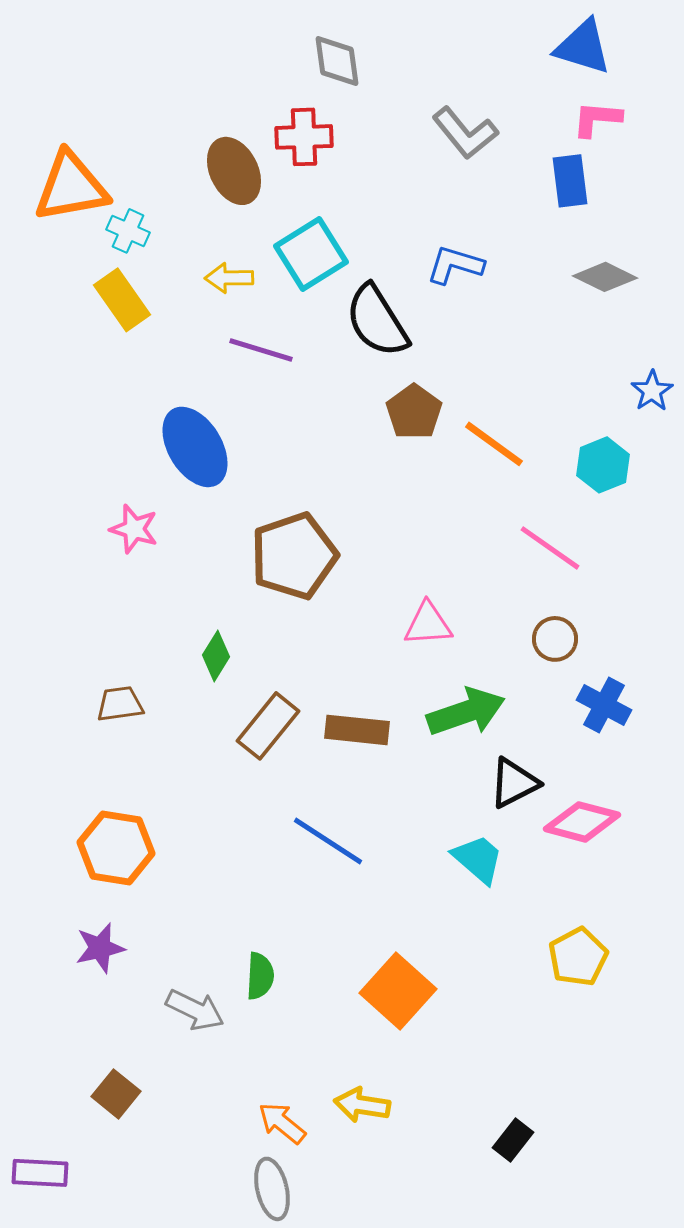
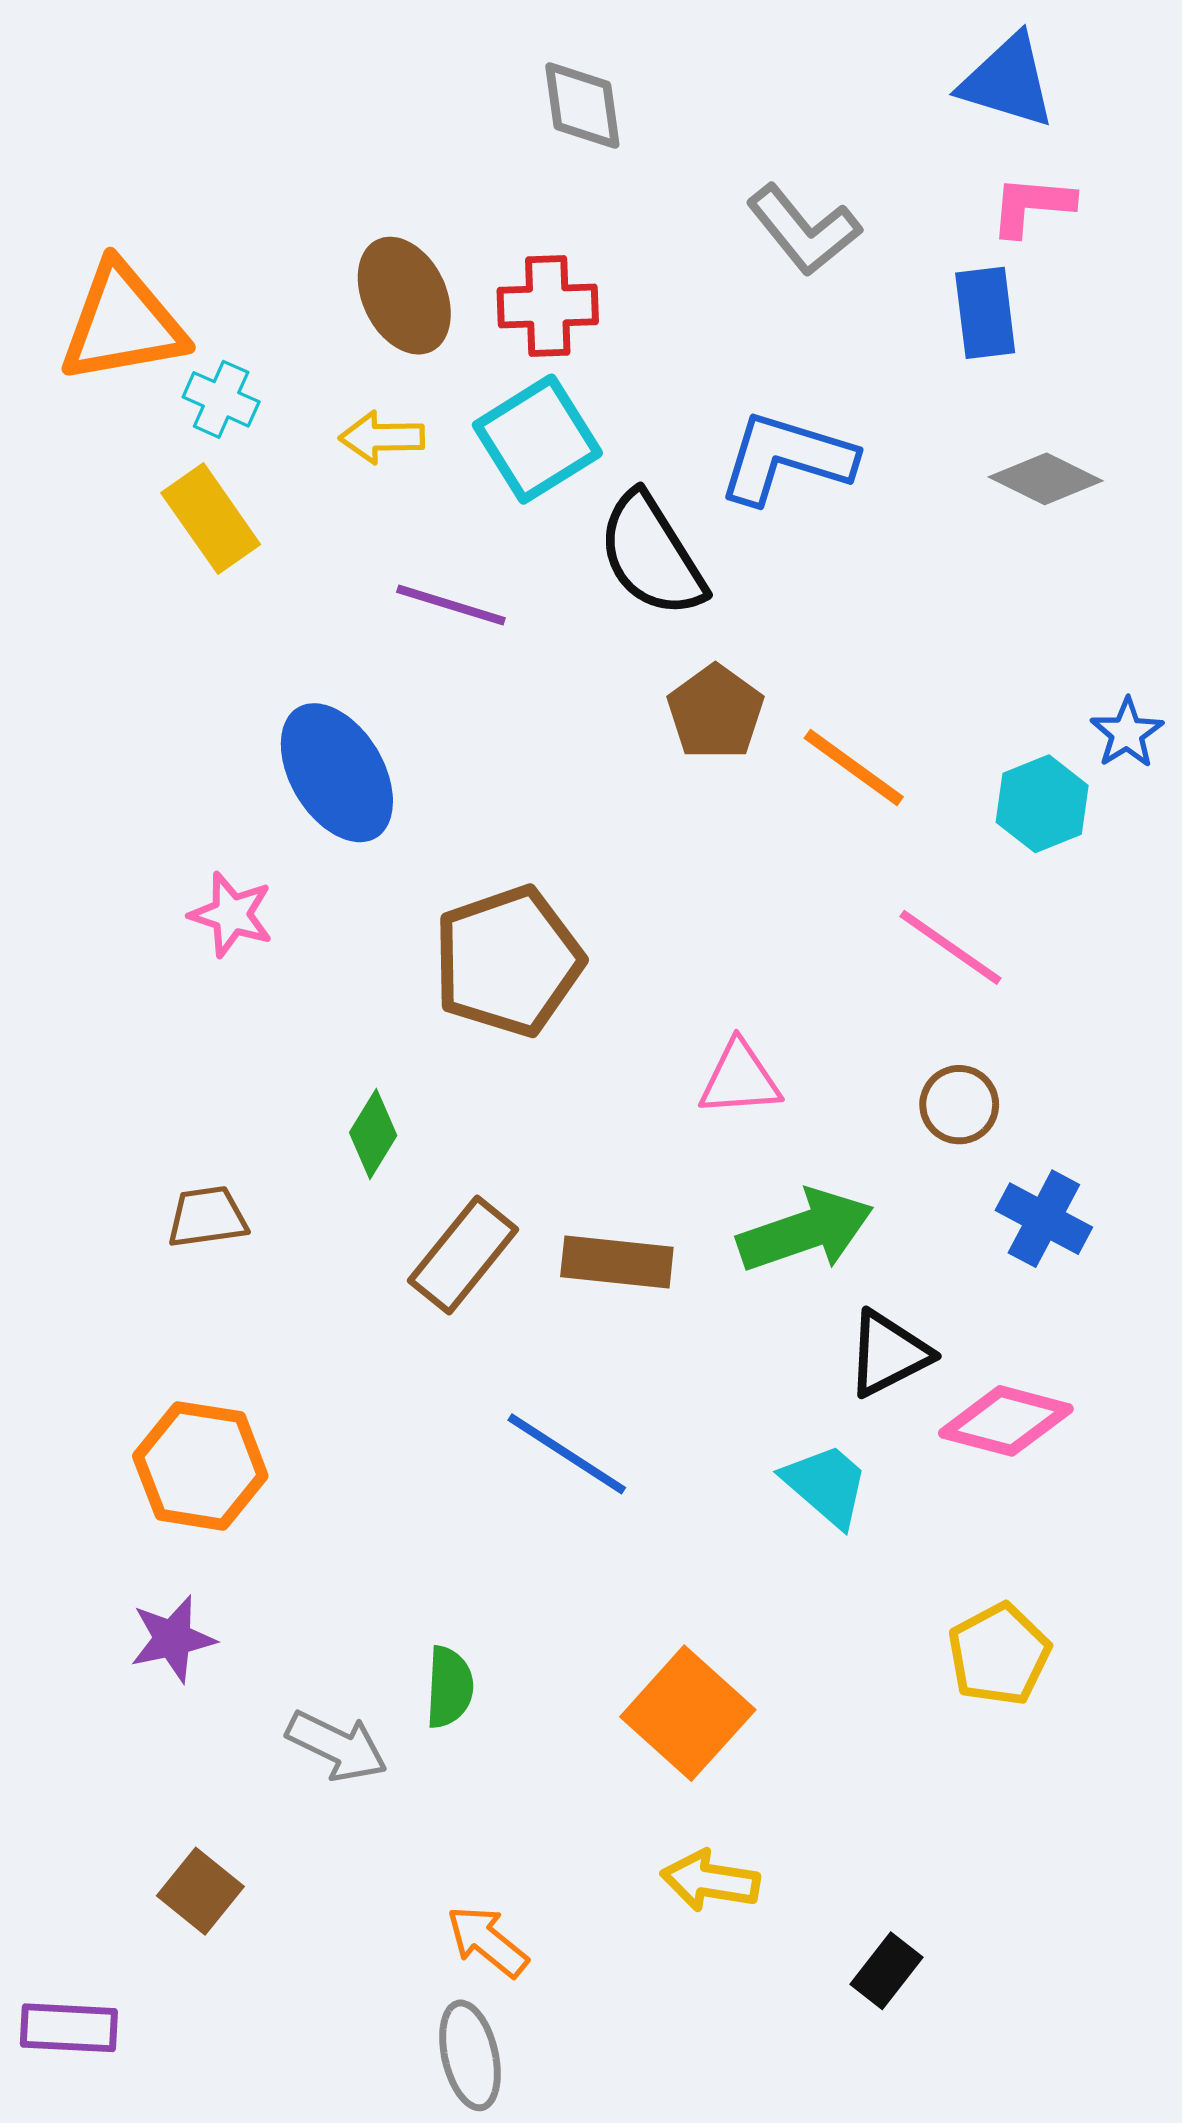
red cross: (304, 137) -> (548, 306), moved
blue L-shape: (455, 265) -> (786, 458), size x1.4
yellow arrow: (229, 278) -> (382, 437), moved
blue star: (652, 391) -> (1127, 733), moved
yellow arrow: (362, 1105) -> (710, 1881), moved

